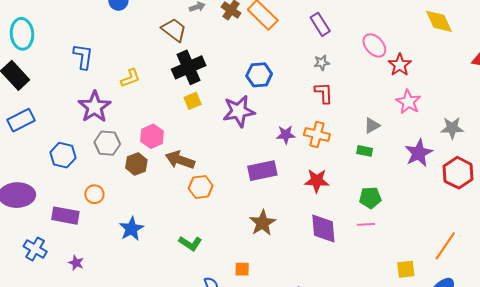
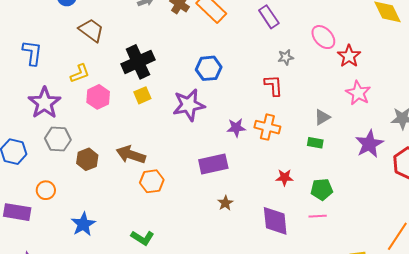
brown trapezoid: (174, 30) -> (91, 30), moved
gray star: (322, 63) -> (286, 57), moved
pink hexagon: (152, 136) -> (98, 97), moved
red star: (317, 181) -> (285, 177), moved, size x0.7
brown star: (263, 223) -> (225, 203), moved, size x0.6

